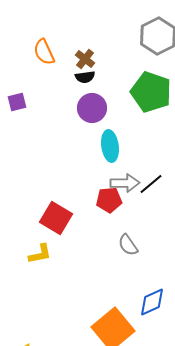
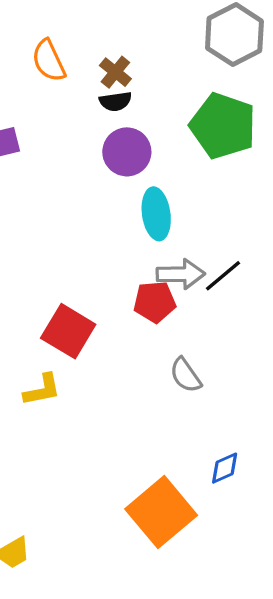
blue diamond: (152, 302) -> (225, 468), size x0.7

